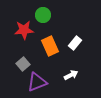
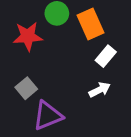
orange rectangle: (50, 46) -> (90, 24), moved
white arrow: (71, 75) -> (100, 90), moved

